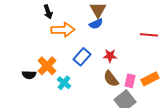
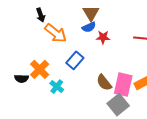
orange arrow: (63, 30) -> (56, 33), turned 40
red star: (110, 56) -> (103, 37), moved
pink rectangle: (130, 81) -> (123, 85), size x1.6

